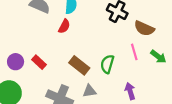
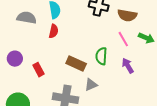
purple circle: (16, 62) -> (15, 59), moved
red rectangle: (39, 62) -> (39, 70), turned 32
purple arrow: (130, 91) -> (128, 66), moved

